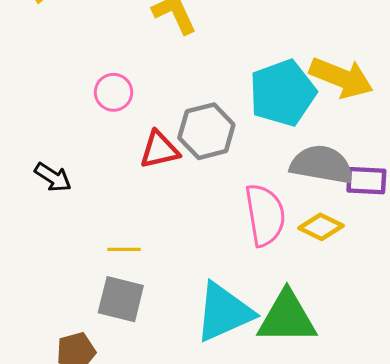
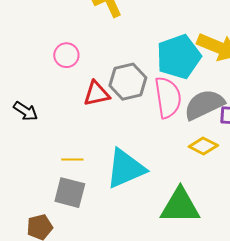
gray semicircle: (322, 165) -> (204, 105), turned -36
pink semicircle: (265, 215) -> (168, 97), moved
cyan triangle: (224, 312) -> (126, 168), moved

